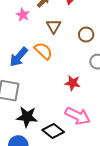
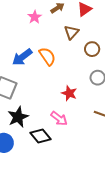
brown triangle: (54, 26) -> (71, 32), moved
pink arrow: (78, 116) -> (59, 119), moved, size x0.7
black star: (27, 117) -> (18, 117), turned 30

